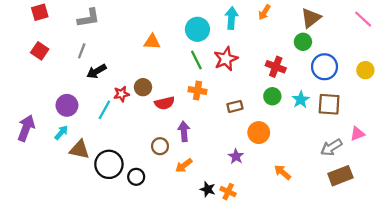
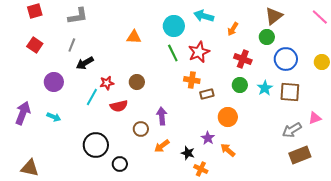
orange arrow: (264, 12) -> (233, 29), moved
cyan arrow: (231, 18) -> (204, 16), turned -78
brown circle: (143, 87) -> (137, 82), moved
orange cross: (197, 91) -> (192, 80), moved
red semicircle: (165, 103) -> (119, 106), moved
purple circle: (67, 105) -> (54, 82), moved
cyan arrow: (61, 133) -> (54, 117), turned 72
brown triangle: (79, 150) -> (30, 168), moved
orange arrow: (283, 172) -> (228, 150), moved
black circle: (136, 177) -> (120, 164), moved
black star: (208, 189) -> (188, 153), moved

